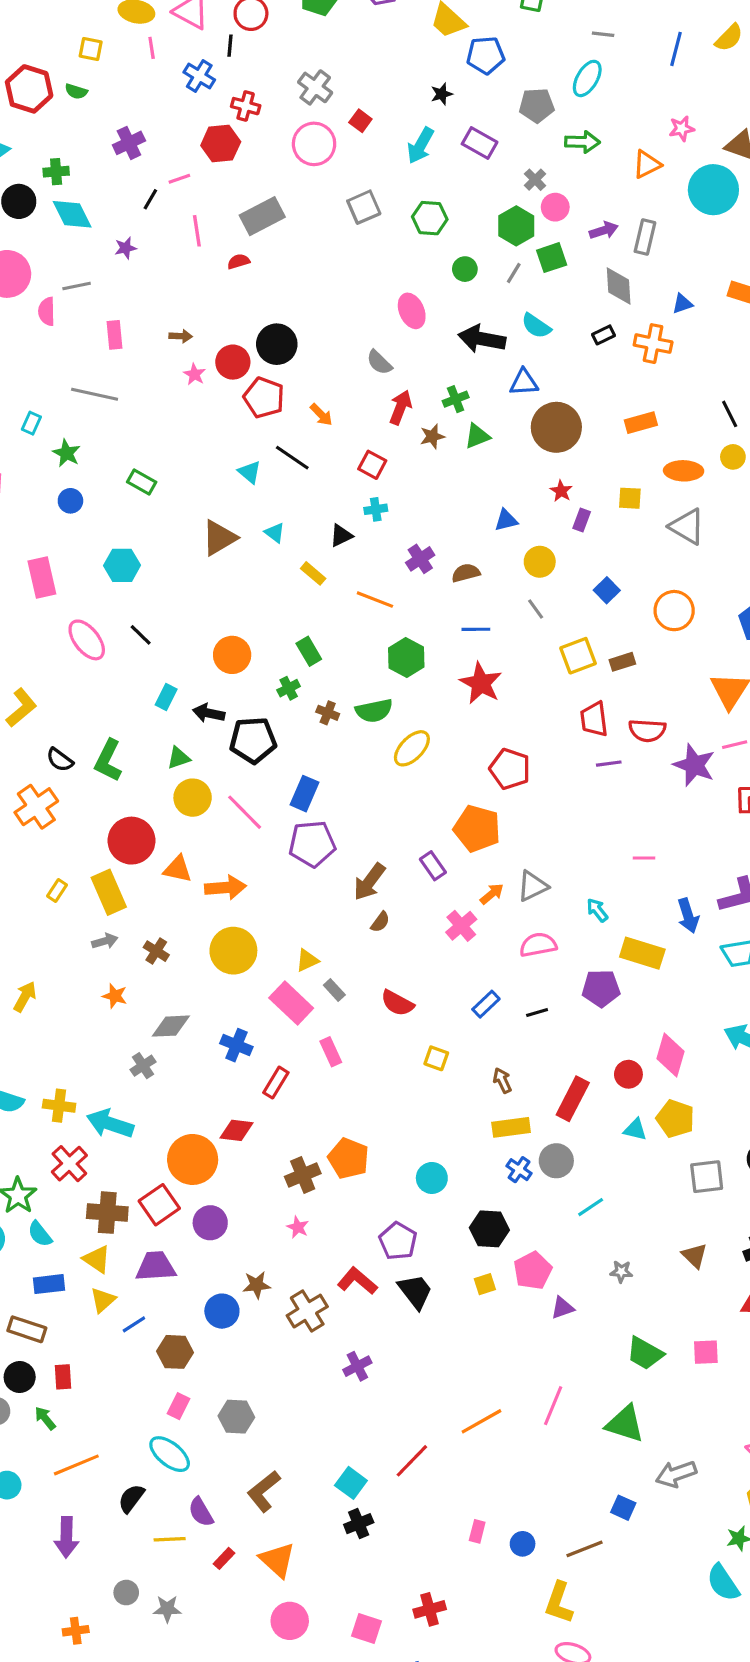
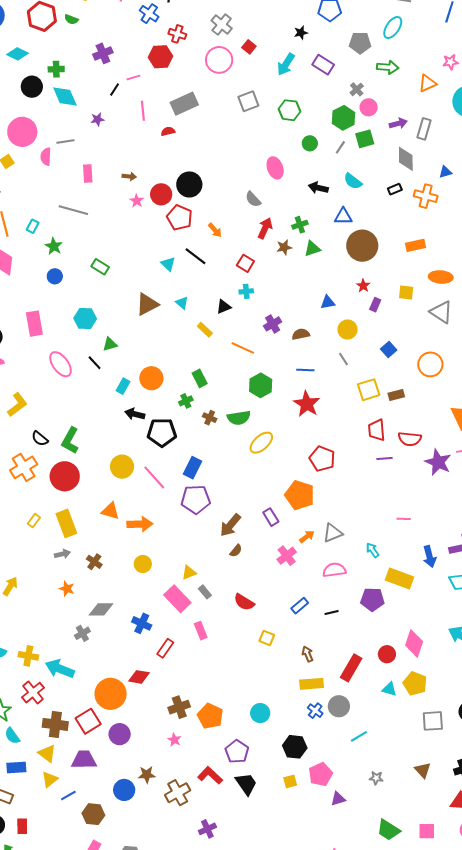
black arrow: (482, 339) -> (318, 188), size x0.7
cyan rectangle: (166, 697) -> (123, 386), moved
green triangle: (179, 758) -> (110, 344), moved
red circle: (132, 841) -> (65, 476), moved
yellow circle: (233, 951) -> (143, 564), size x0.6
orange pentagon: (348, 1158) -> (210, 716), moved

